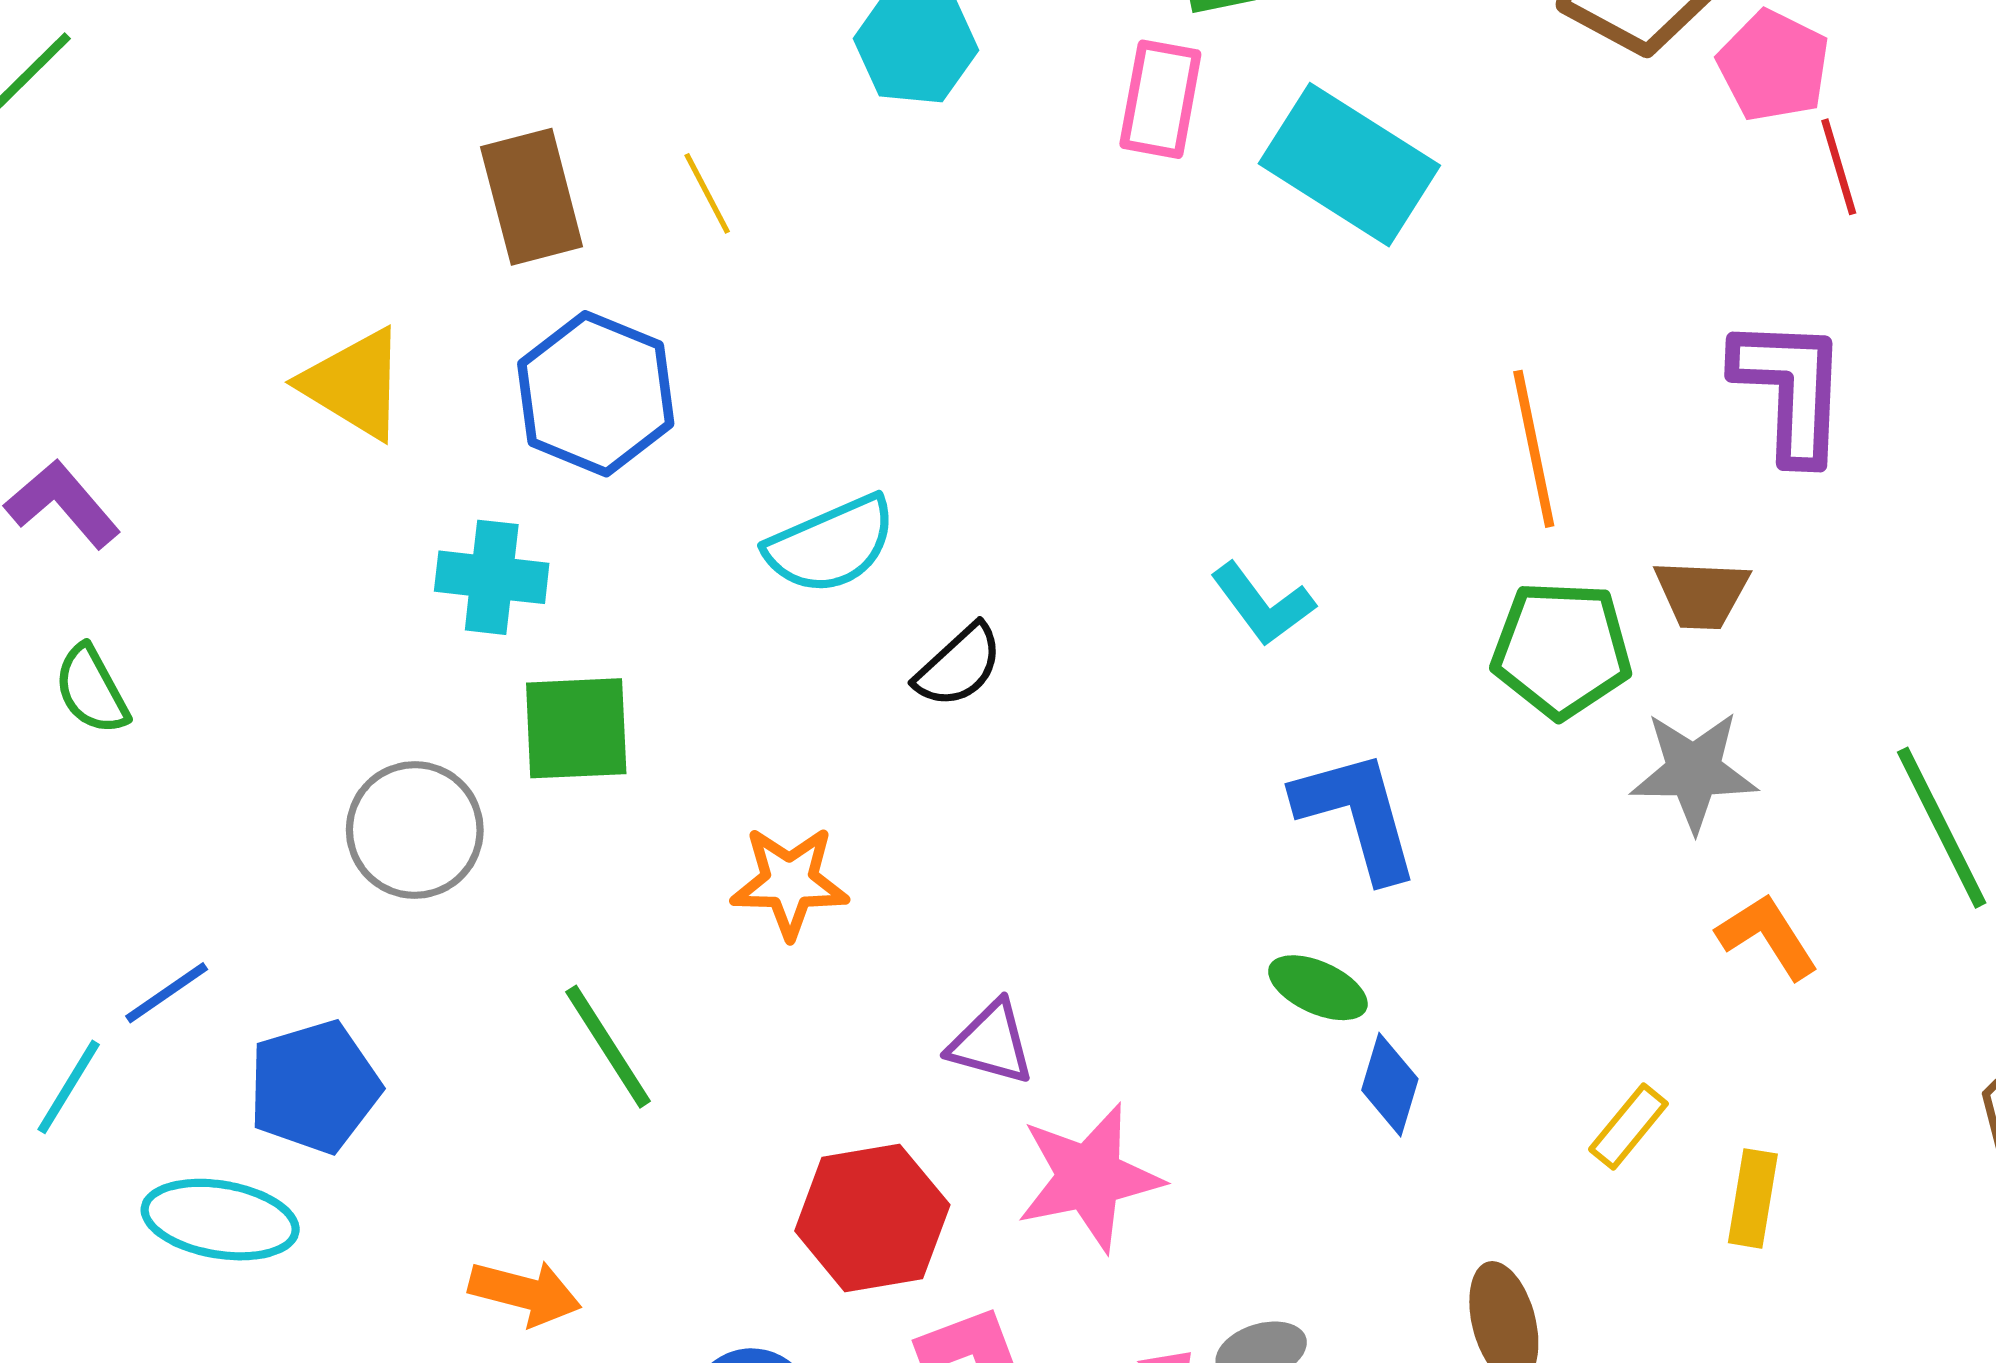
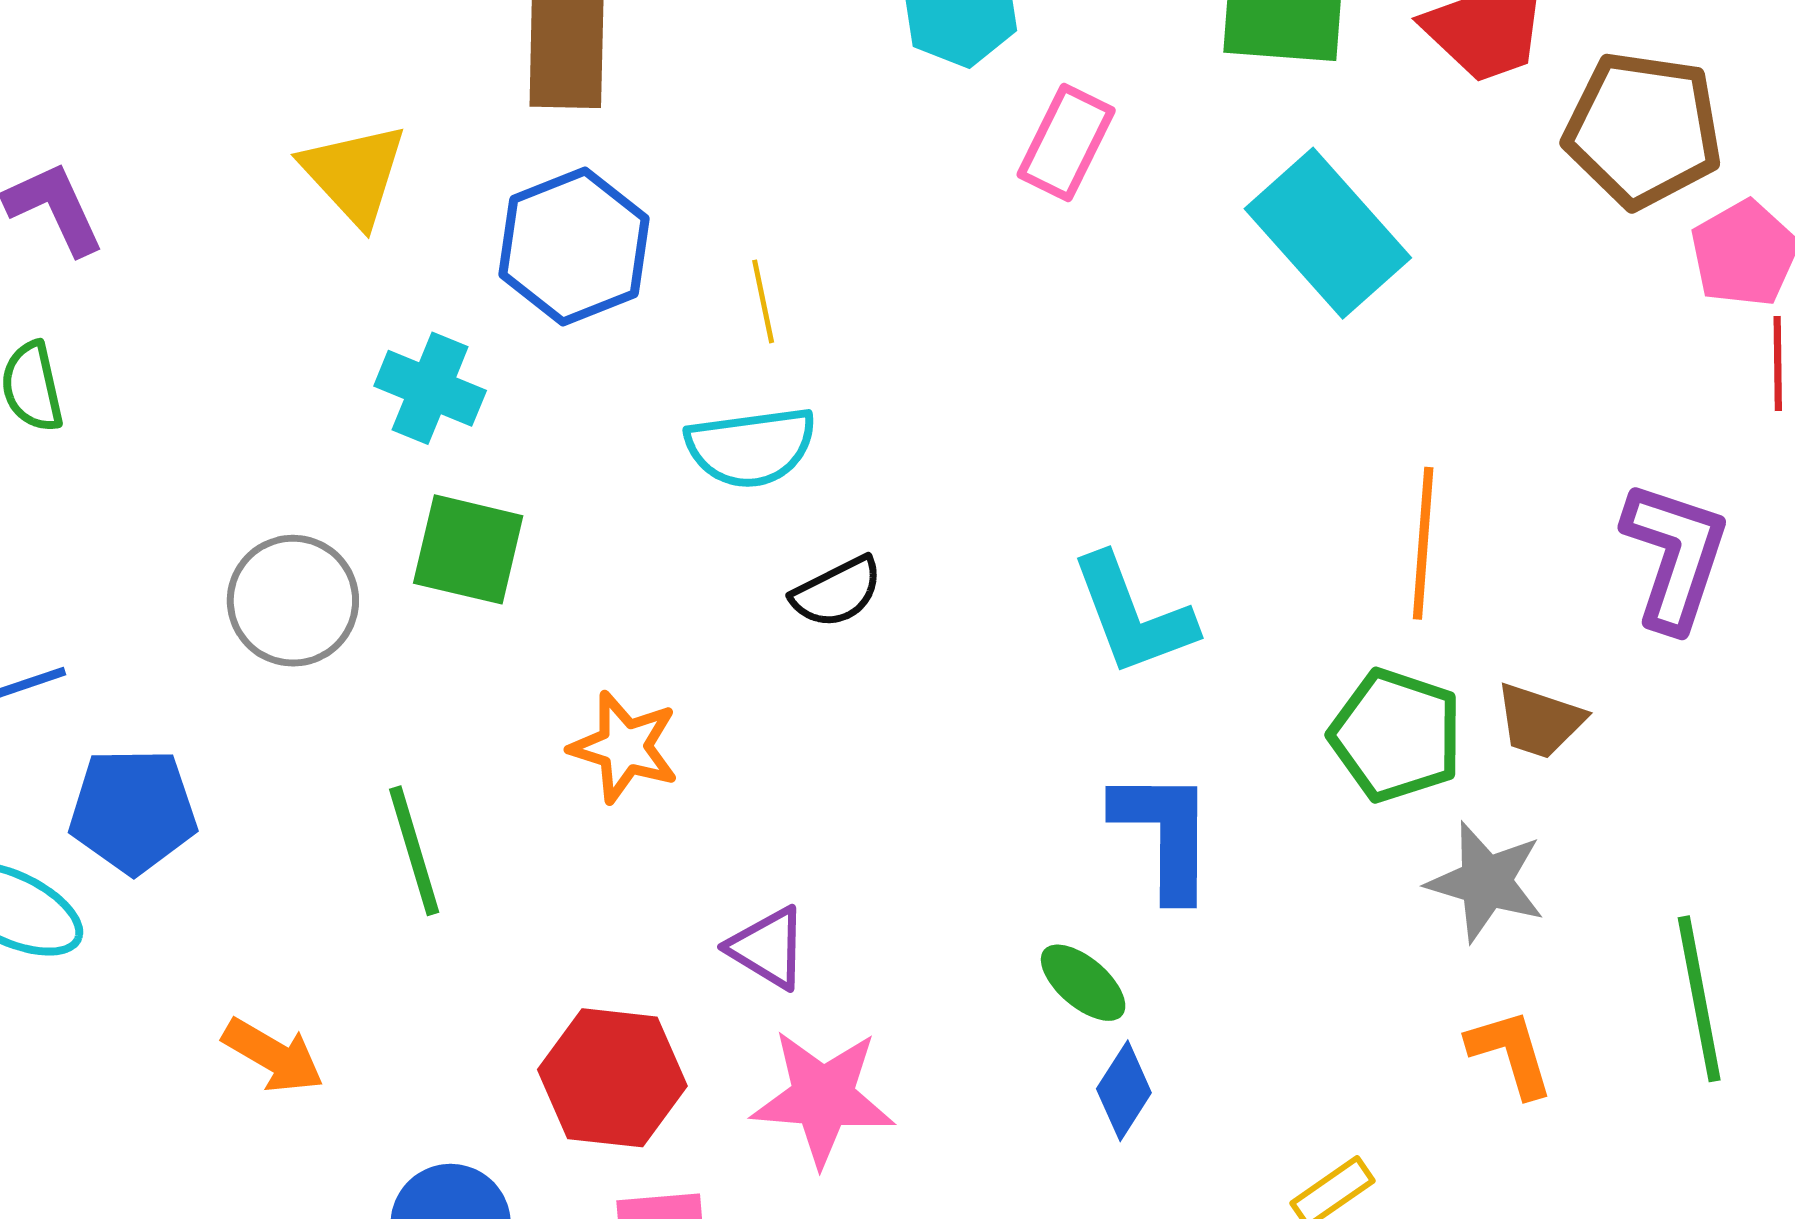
pink rectangle: (1160, 99) -> (1066, 142), moved
yellow line: (707, 193) -> (763, 301), moved
cyan L-shape: (1263, 604) -> (1133, 615), size x1.4

